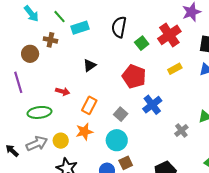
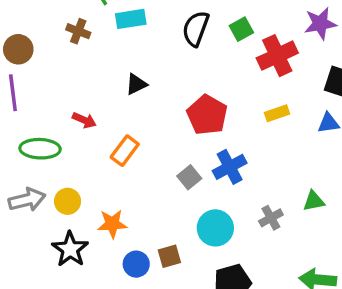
green square: (142, 43) -> (241, 29), moved
brown circle: (30, 54) -> (18, 49), moved
gray square: (121, 114) -> (189, 177), moved
orange star: (84, 132) -> (112, 224), moved
cyan circle: (117, 140) -> (215, 228), moved

